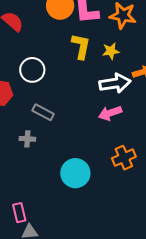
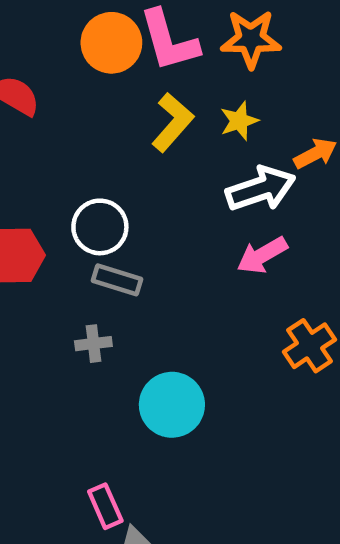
yellow L-shape: (81, 46) -> (173, 122), turned 40
white circle: (32, 70) -> (100, 227), moved
cyan circle: (75, 173) -> (172, 405), moved

